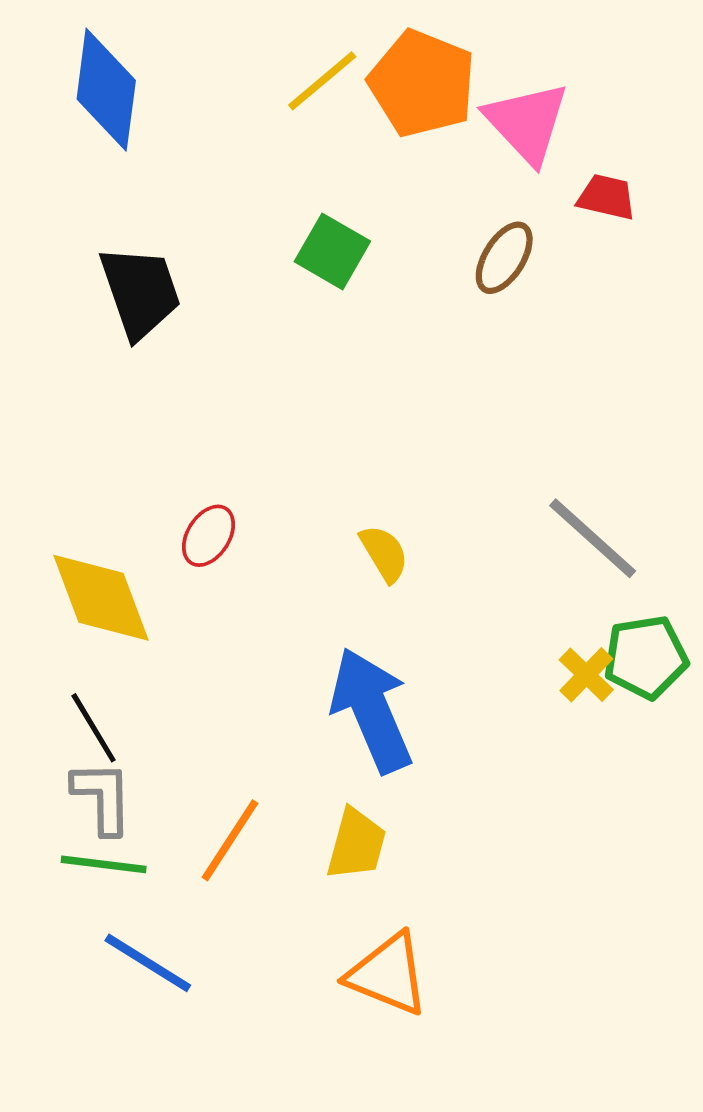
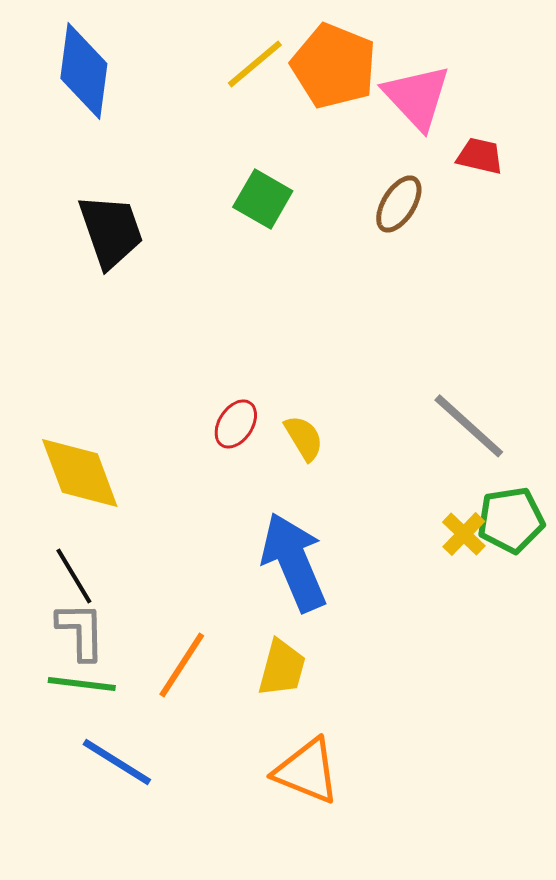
red ellipse: (208, 536) -> (236, 424), moved

